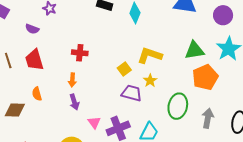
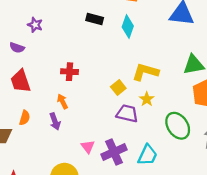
orange arrow: (72, 80) -> (62, 101), turned 152
orange semicircle: (37, 94) -> (25, 118), turned -144
purple arrow: (74, 102) -> (55, 121), moved
green ellipse: (178, 106) -> (178, 126), turned -45

